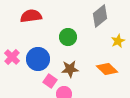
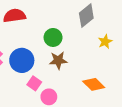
brown star: (70, 69) -> (58, 60), moved
orange diamond: (107, 69) -> (94, 84), moved

